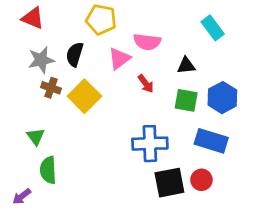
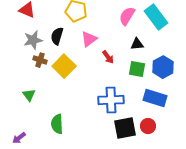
cyan rectangle: (213, 28) -> (156, 17), size x1.4
pink semicircle: (147, 42) -> (127, 16), moved, turned 114
green semicircle: (48, 170) -> (57, 124), moved

